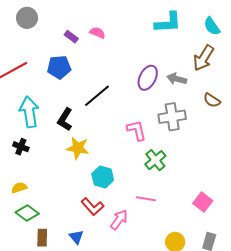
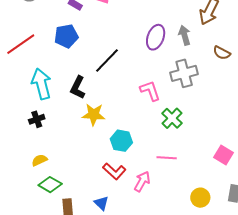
gray arrow: (177, 79) -> (184, 35), turned 66
black cross: (21, 147) -> (37, 119), turned -35

